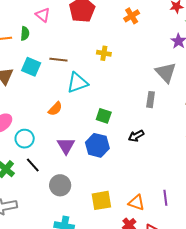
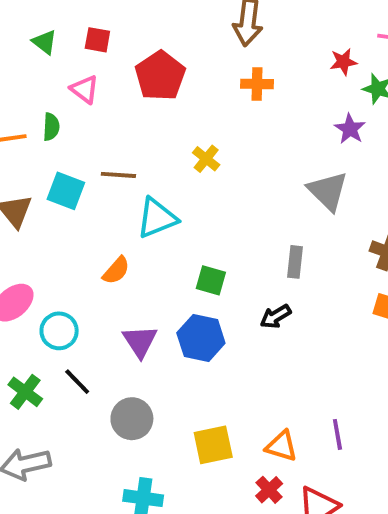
orange cross: (132, 16) -> (257, 84), turned 35
yellow cross: (104, 53) -> (206, 159), turned 32
gray rectangle: (151, 100) -> (295, 262), moved

